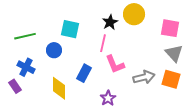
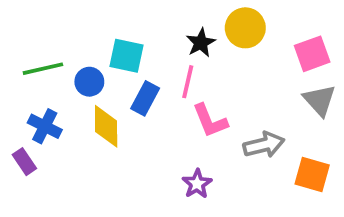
pink square: (170, 28) -> (312, 54), turned -30
blue circle: (54, 50) -> (89, 82), moved
blue rectangle: (84, 73) -> (145, 98), moved
orange square: (171, 79) -> (312, 175), moved
yellow diamond: (59, 88) -> (106, 126), moved

